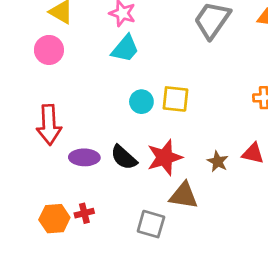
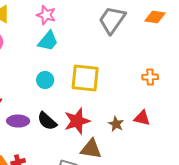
yellow square: (175, 99) -> (85, 78), size x1.4
cyan circle: (141, 102) -> (45, 80), moved

